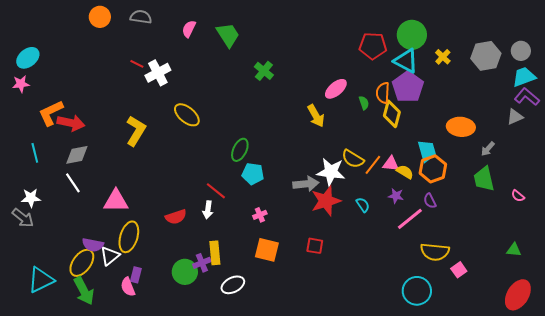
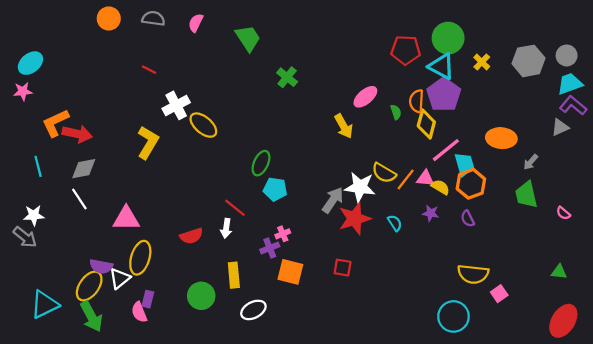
pink semicircle: (189, 29) -> (196, 23), moved
white cross: (158, 73) -> (176, 105), moved
gray arrow: (306, 184) -> (333, 200), turned -50
pink line: (410, 219) -> (446, 150), moved
purple cross: (202, 263) -> (270, 248), moved

